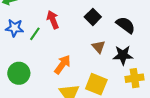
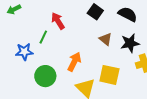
blue star: (14, 28) -> (24, 52), moved
green circle: (19, 73) -> (45, 76), moved

